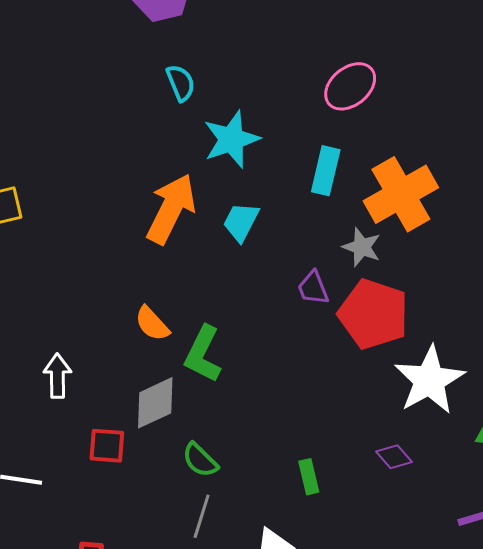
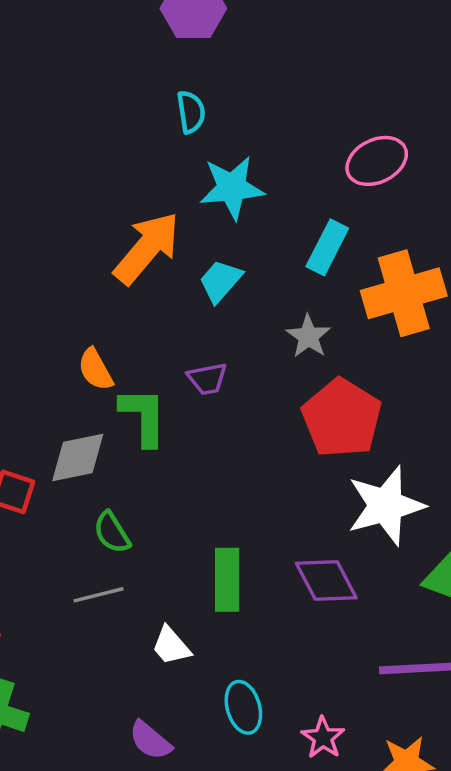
gray star: (362, 247) -> (308, 336), moved
purple trapezoid: (313, 288) -> (207, 379), moved, turned -93
green L-shape: (203, 354) -> (143, 416), turned 140
purple diamond: (394, 457) -> (326, 581), size x1.6
green rectangle: (309, 477) -> (227, 580), size x1.6
gray line: (202, 516) -> (99, 595), turned 45

